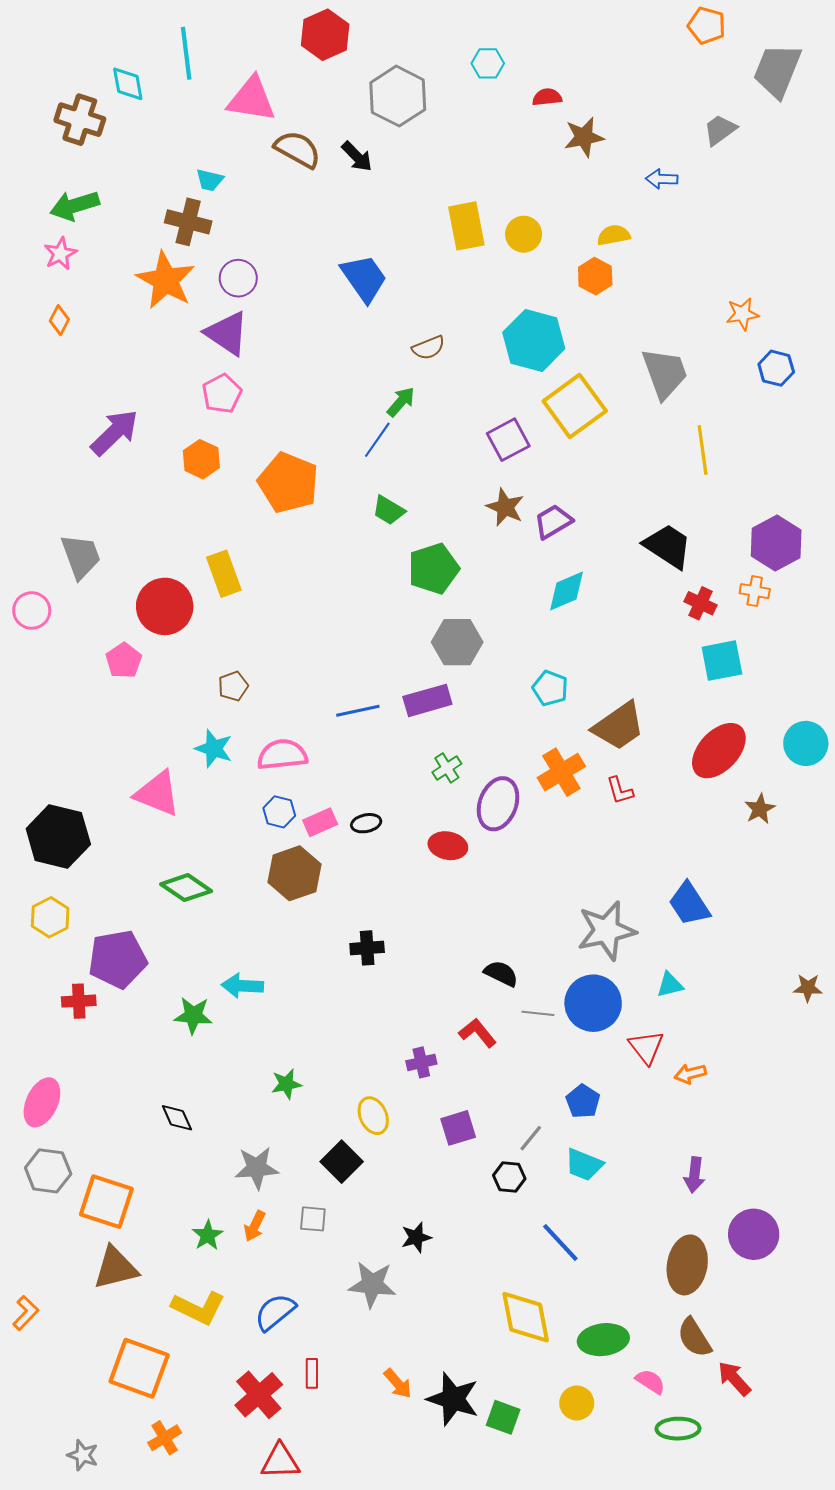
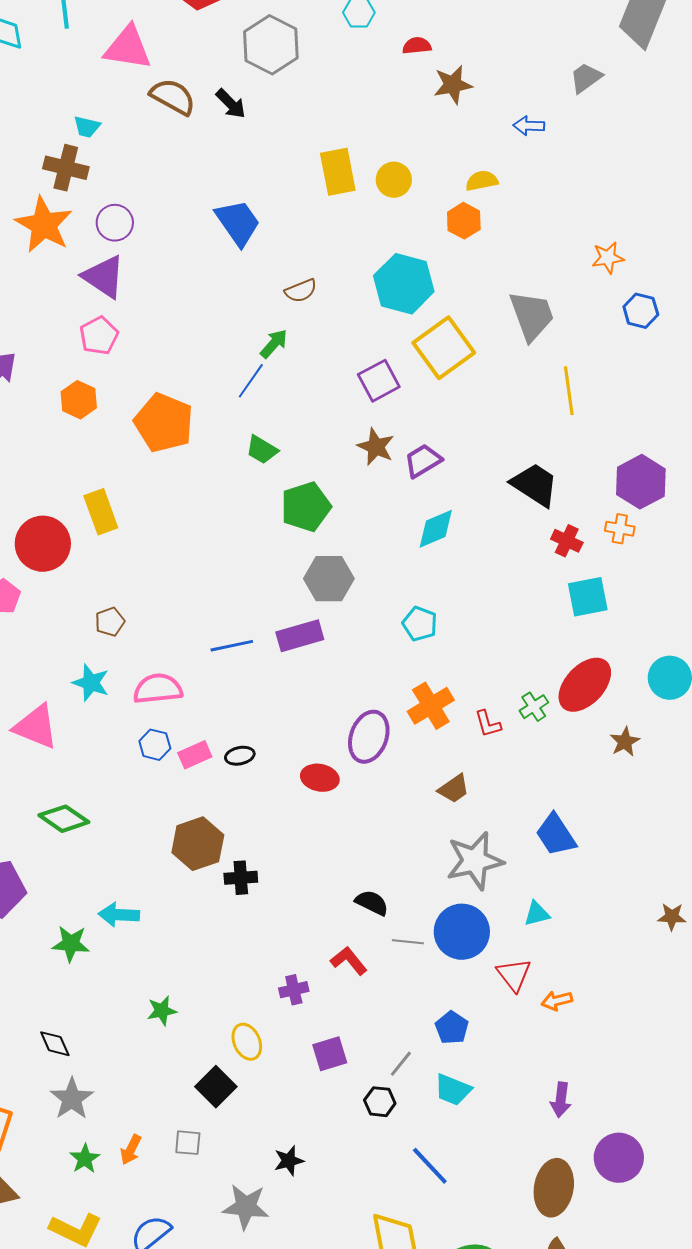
brown trapezoid: (619, 726) -> (454, 789), moved, size x0.6
green cross: (447, 768) -> (534, 707), moved
brown hexagon: (295, 873) -> (198, 844), moved
gray star: (257, 1168) -> (72, 1099), moved, turned -30

